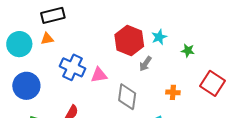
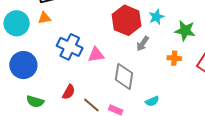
green star: (188, 51) -> (185, 31), size x1.5
orange cross: (173, 92) -> (174, 58), moved

